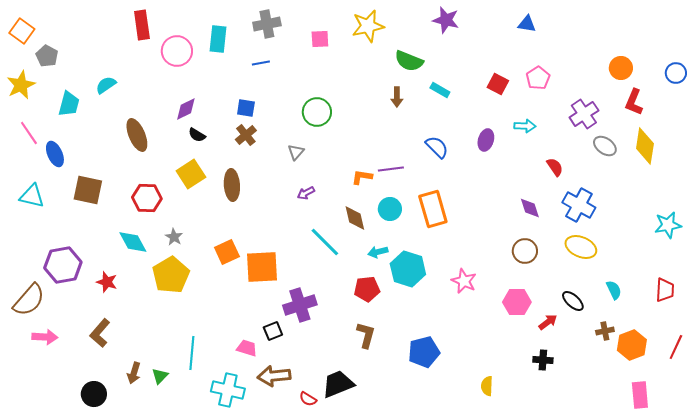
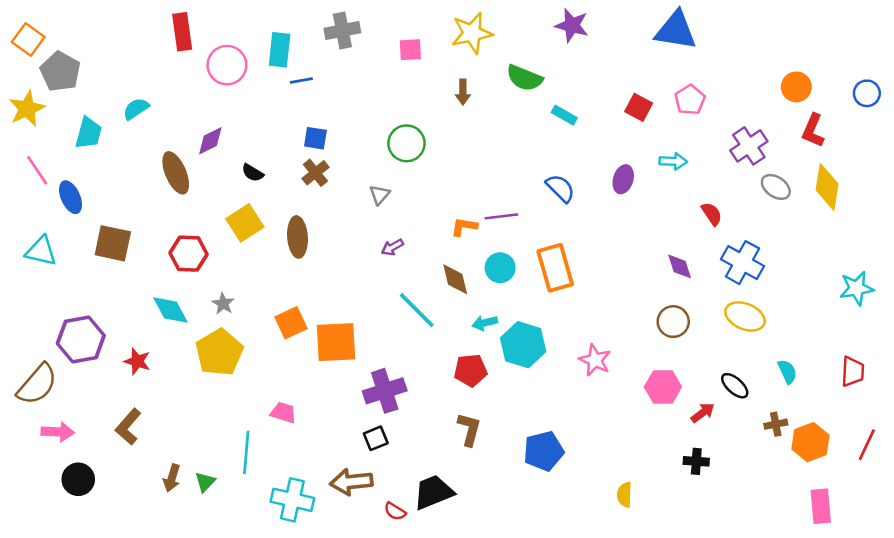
blue triangle: (527, 24) -> (676, 30), size x1.8
gray pentagon: (47, 56) -> (60, 72), size x1.4
blue line: (261, 63) -> (301, 81), moved
brown arrow: (397, 97) -> (463, 92), moved
purple diamond: (186, 109) -> (210, 141), moved
black square: (273, 331) -> (376, 438), moved
pink trapezoid: (247, 348) -> (283, 413), moved
black circle: (94, 394) -> (78, 479), moved

